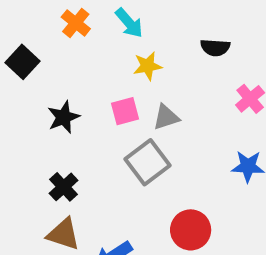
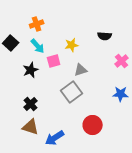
orange cross: (76, 23) -> (37, 24), turned 32
cyan arrow: (129, 23) -> (38, 46), moved
pink square: (125, 111) -> (54, 61), moved

